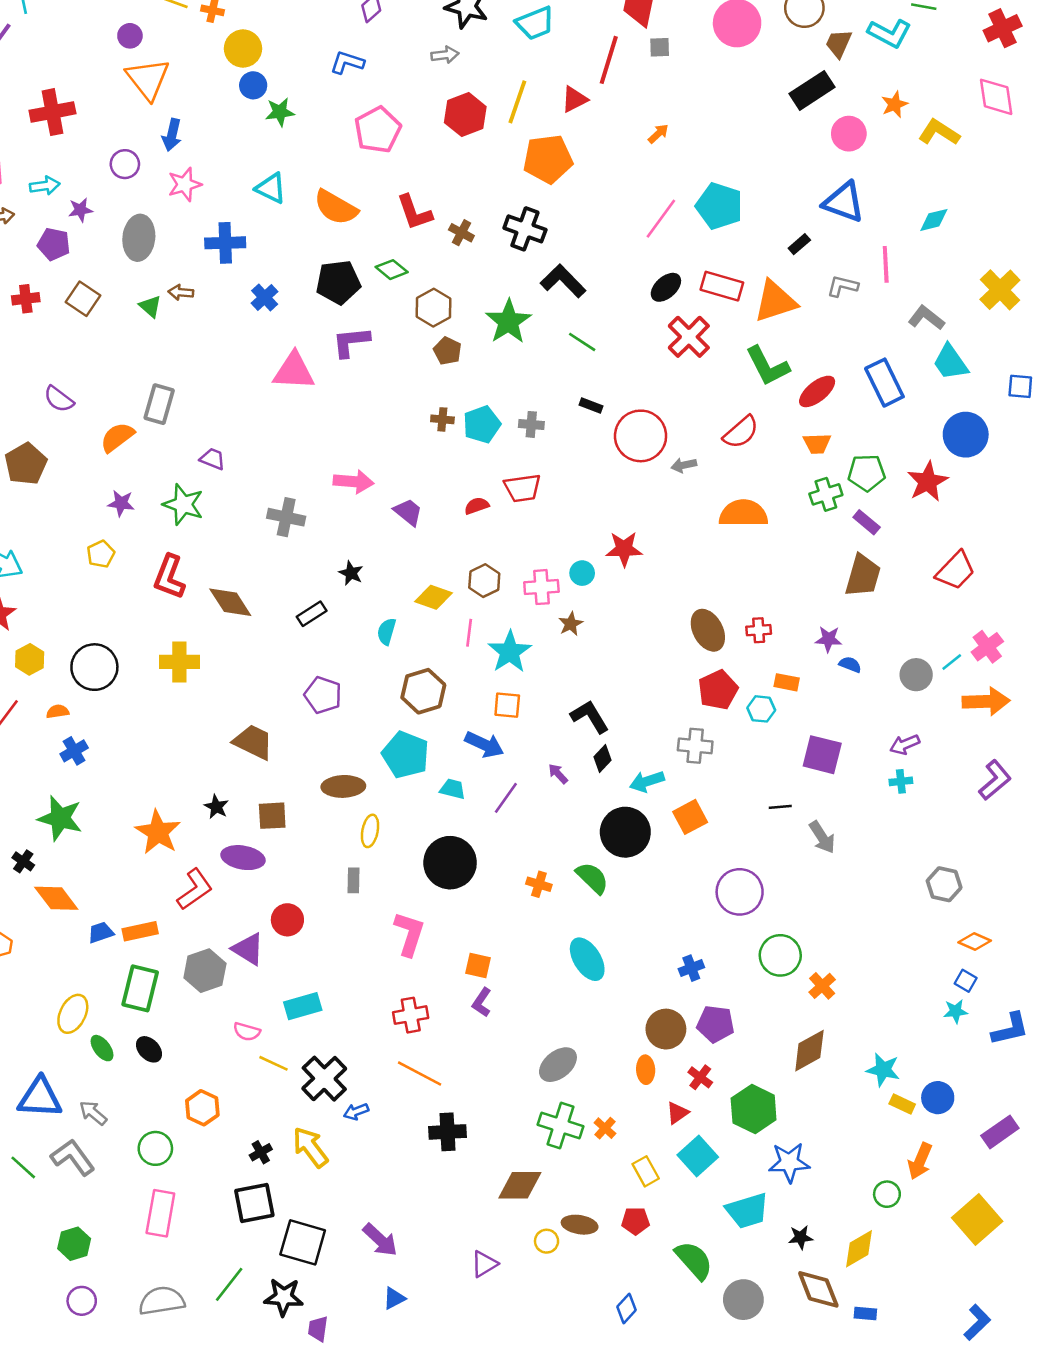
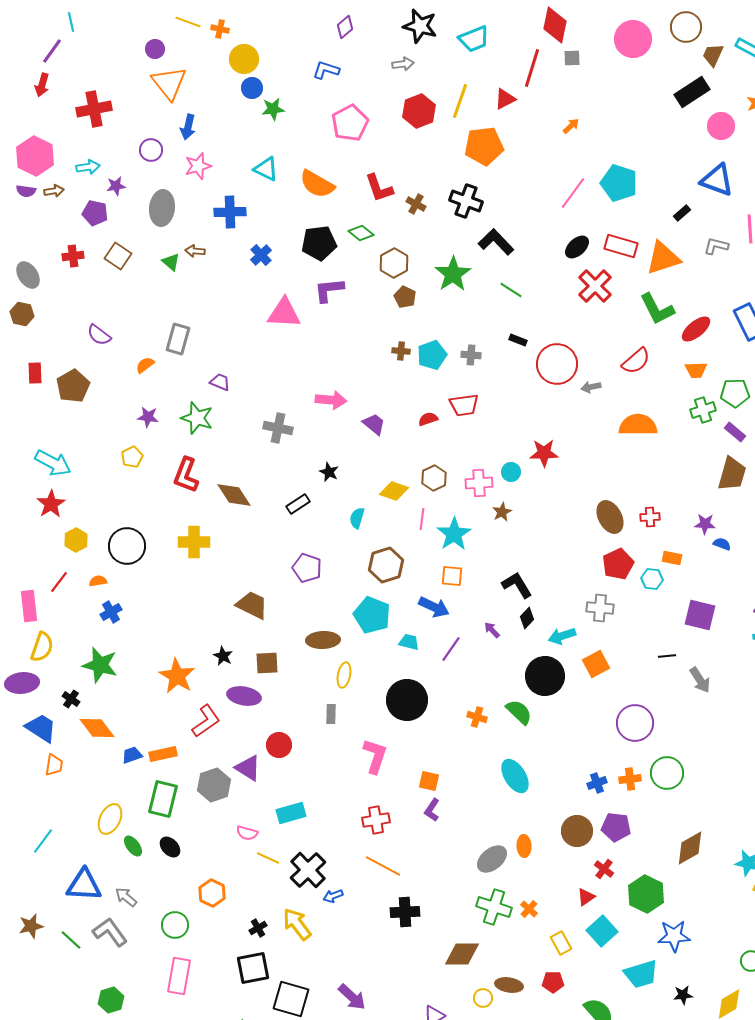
orange semicircle: (117, 437) -> (145, 365), size x0.7
orange cross: (822, 986) -> (630, 779), moved, turned 35
orange ellipse: (646, 1070) -> (524, 846), moved

